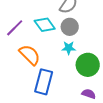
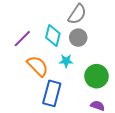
cyan diamond: (45, 25) -> (53, 36), turned 50
cyan star: (69, 48) -> (66, 61), moved

